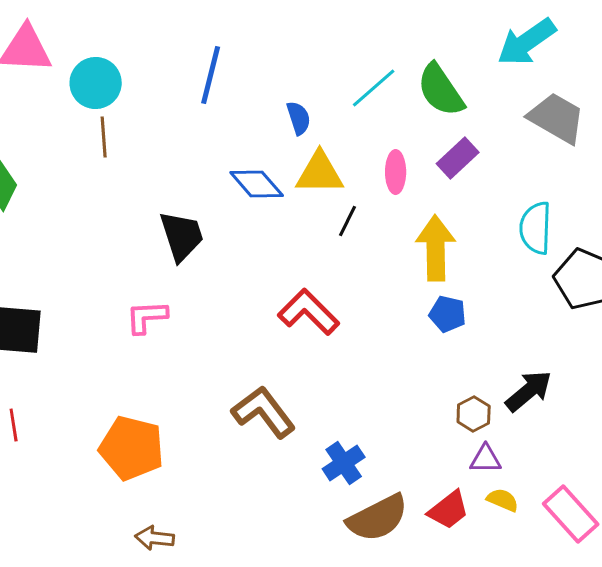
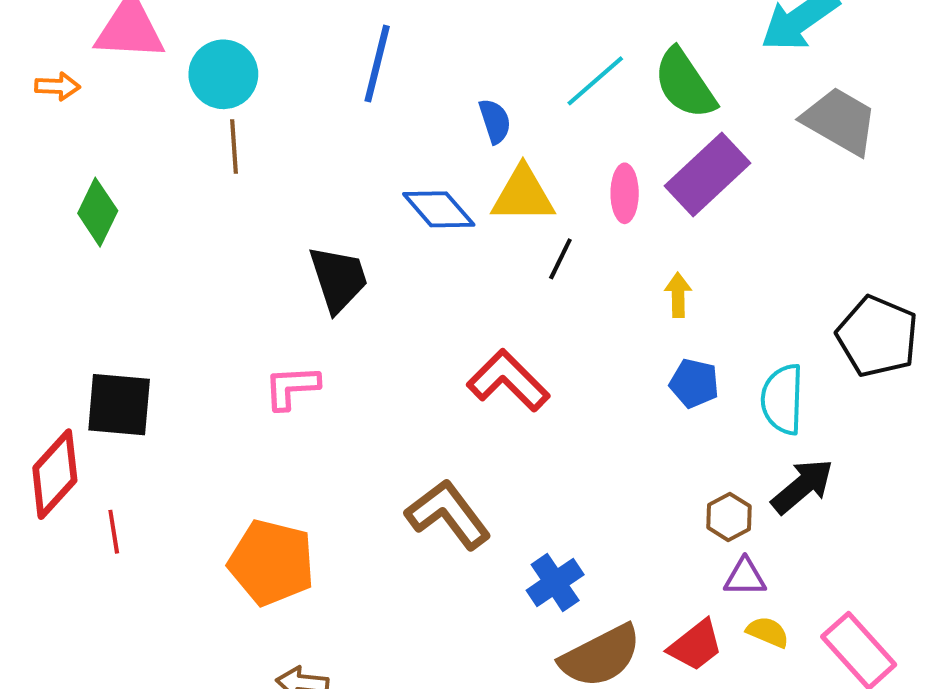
purple rectangle: (458, 158) -> (708, 175), size x1.5
cyan semicircle: (536, 228) -> (782, 399), moved
yellow arrow: (436, 248) -> (678, 295), size x0.5

